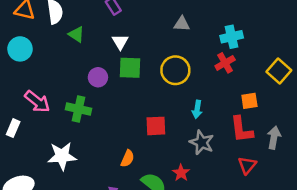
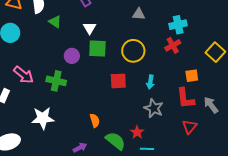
red square: (156, 126) -> (118, 81), moved
gray arrow: (274, 138) -> (211, 105), turned -48
orange semicircle: (128, 158) -> (95, 120), turned -40

